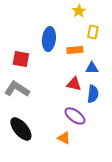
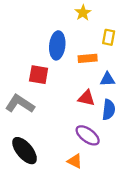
yellow star: (79, 11) -> (83, 13), moved
red square: (21, 59) -> (39, 75), moved

